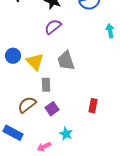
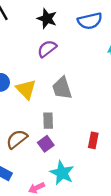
gray rectangle: (46, 85) -> (48, 121), moved
cyan star: (66, 134) -> (62, 173), size x1.5

